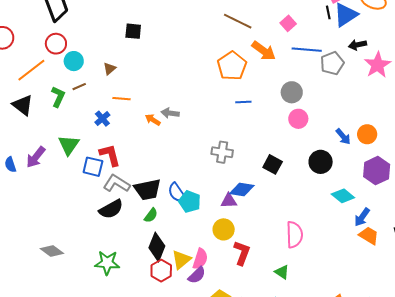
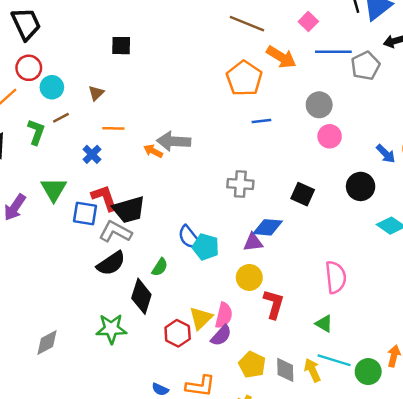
gray arrow: (170, 113) -> (174, 141), size x1.5
black trapezoid: (147, 190) -> (129, 210), moved
black diamond: (157, 247) -> (141, 296), moved
gray diamond: (52, 251) -> (47, 342), moved, turned -60

